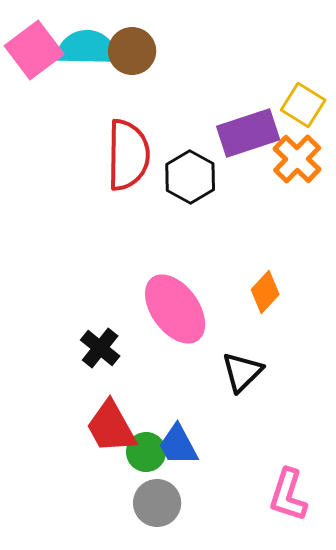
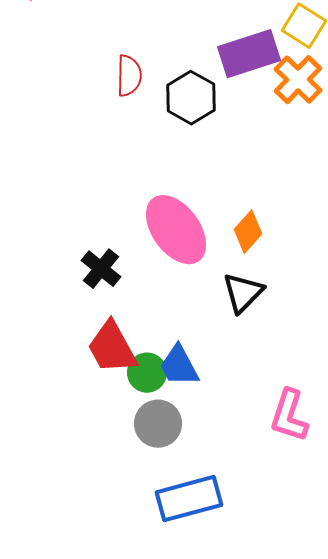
red semicircle: (128, 155) -> (129, 76), size x0.6
orange diamond: (265, 292) -> (248, 232), moved

